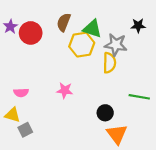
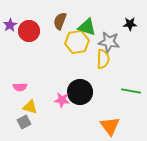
pink star: (65, 90) -> (62, 100), moved
black circle: (105, 113) -> (80, 92), moved, size x1.6
yellow triangle: (13, 115) -> (30, 107), moved

